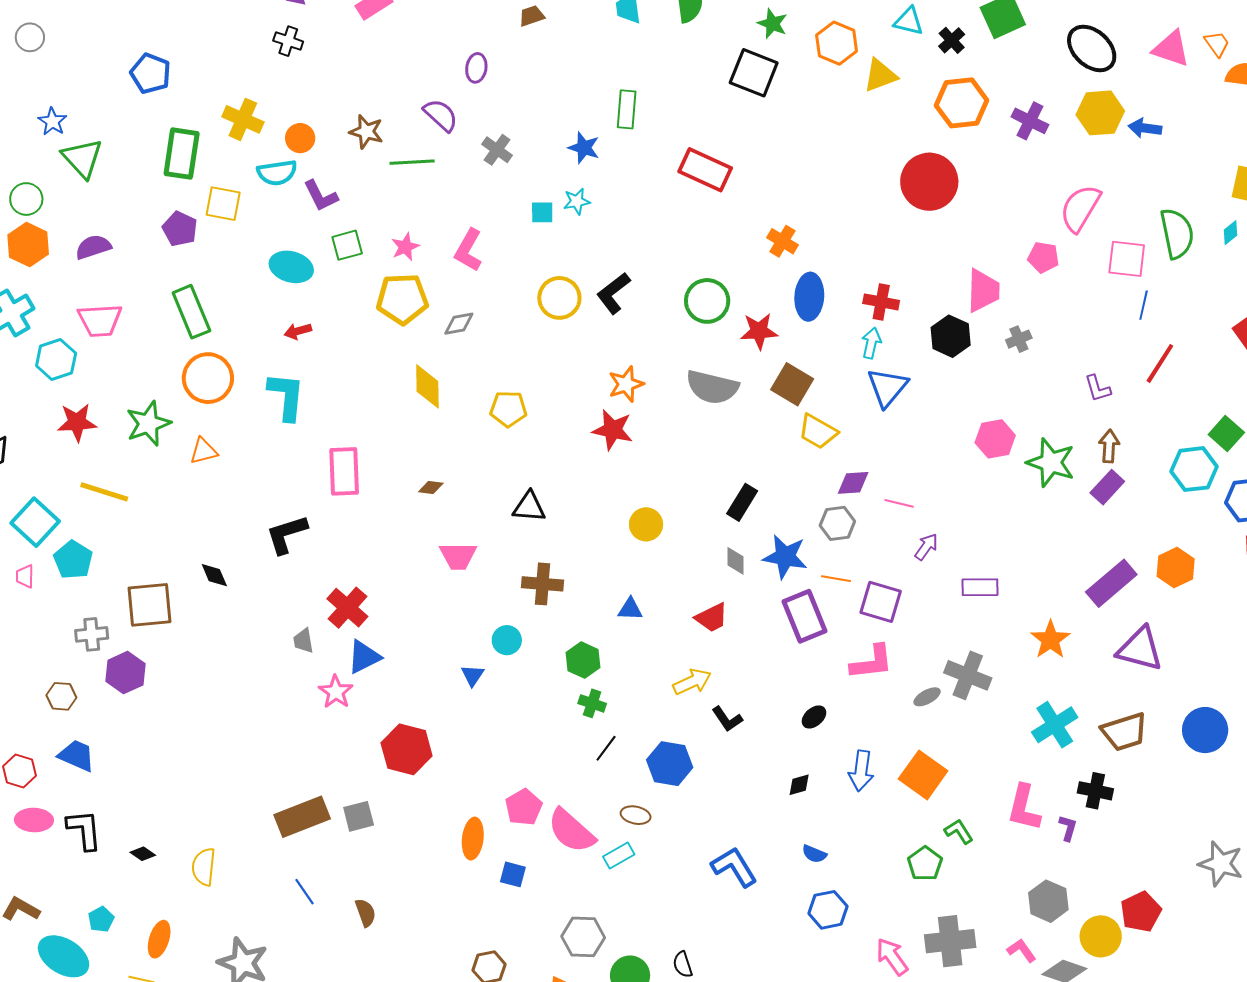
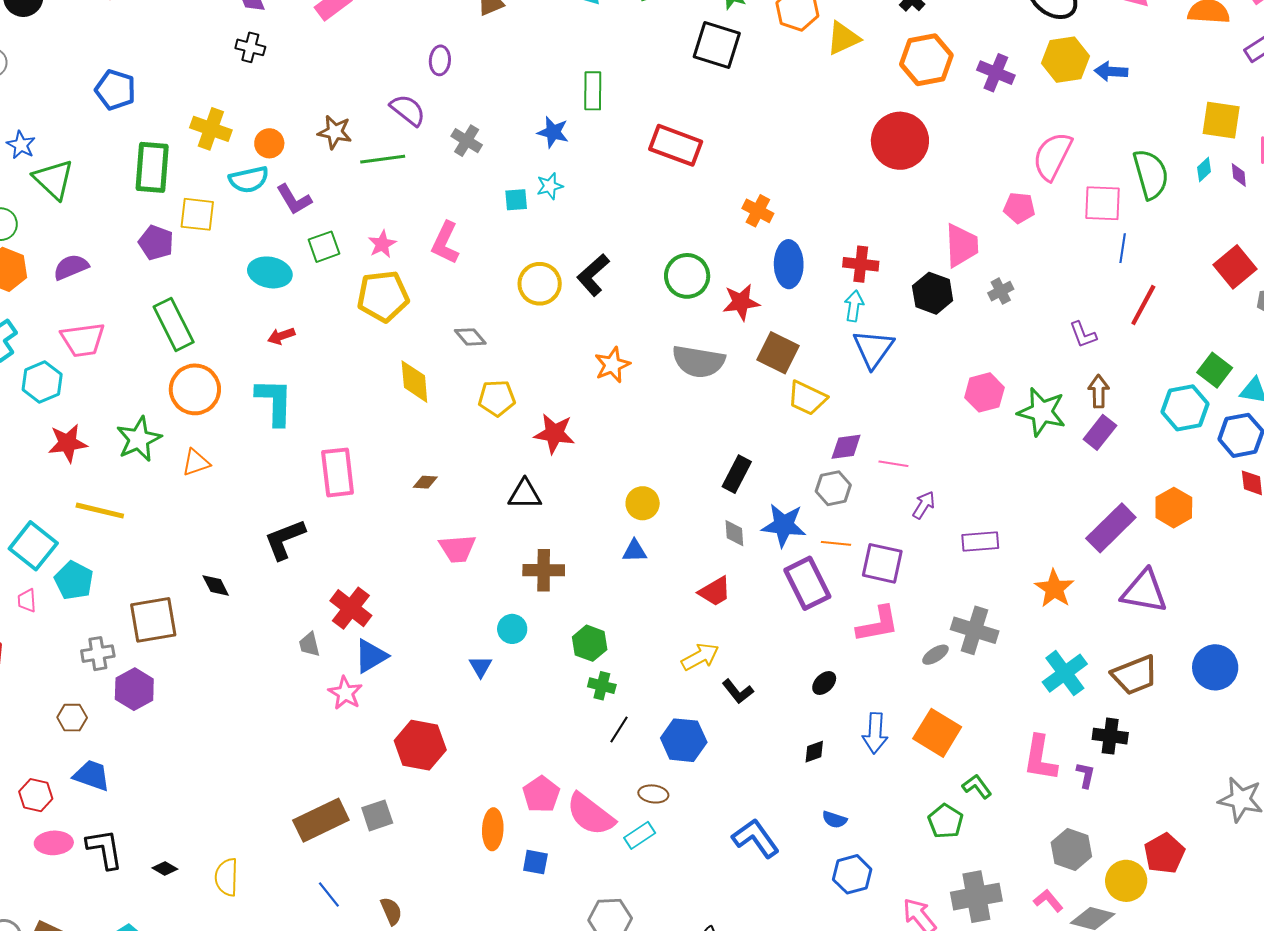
gray diamond: (459, 324) -> (470, 337), moved, turned 64
red star: (613, 430) -> (554, 434), moved
blue triangle: (630, 609) -> (635, 551), moved

